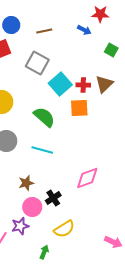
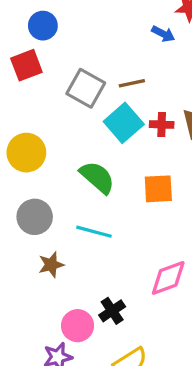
brown line: (44, 31) -> (132, 83), moved
orange square: (79, 108) -> (158, 189), moved
brown star: (26, 183) -> (51, 265), moved

